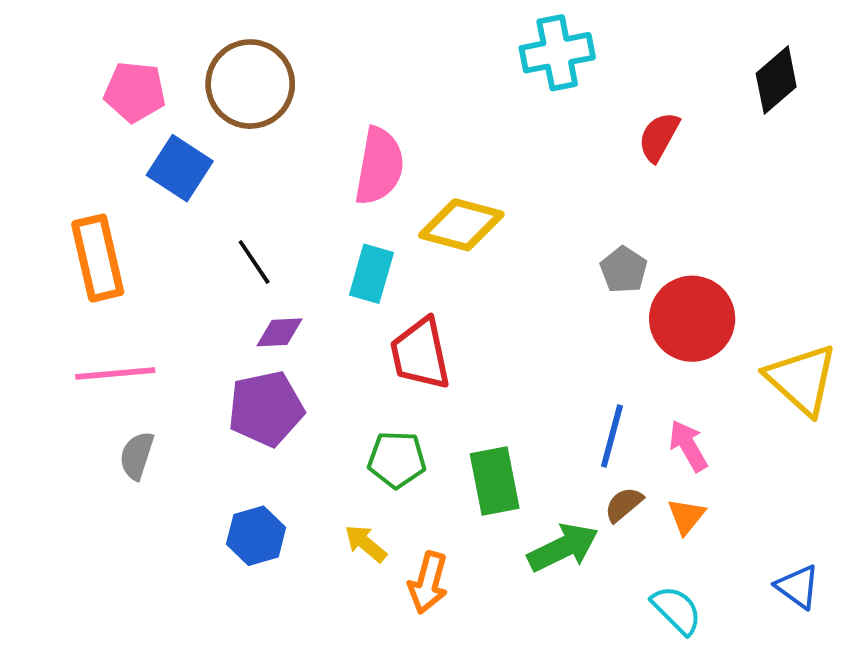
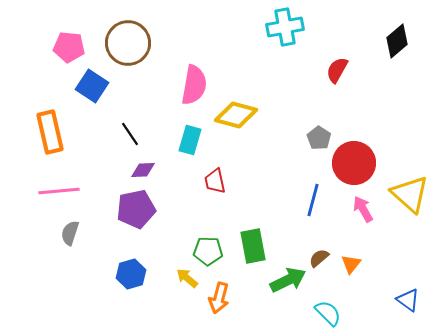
red trapezoid: (420, 354) -> (215, 181), size x0.7
blue line: (612, 436) -> (313, 200), moved
pink arrow: (688, 446) -> (363, 209), moved
green pentagon: (397, 459) -> (208, 251), moved
cyan semicircle: (676, 610) -> (328, 313), moved

